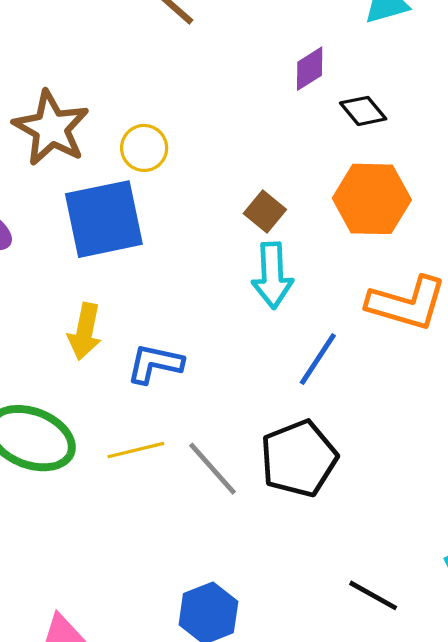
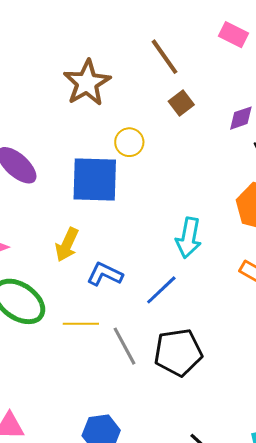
brown star: (51, 128) -> (87, 83), moved
brown square: (265, 211) -> (181, 103), moved
blue line: (318, 359) -> (161, 290), moved

